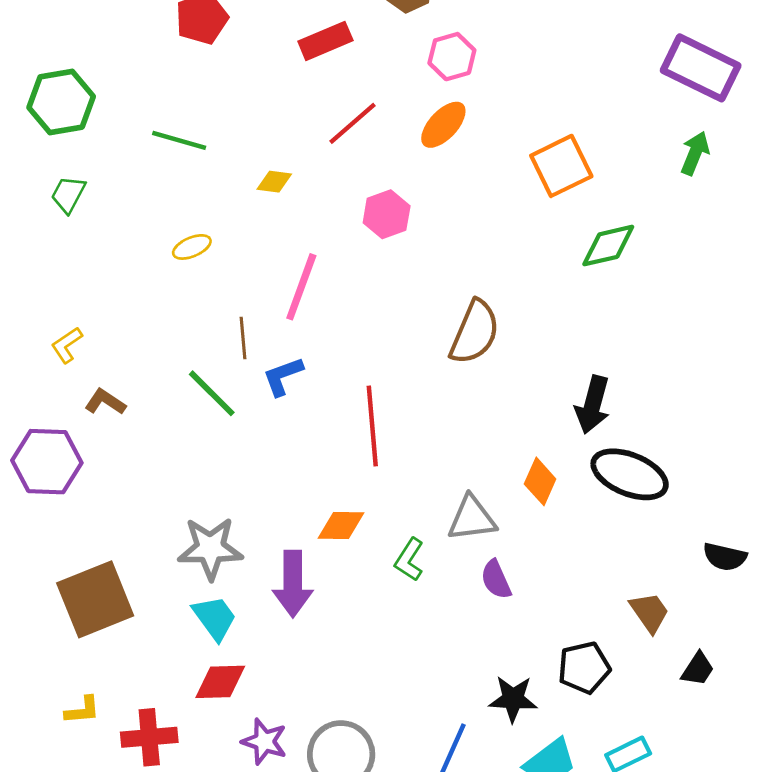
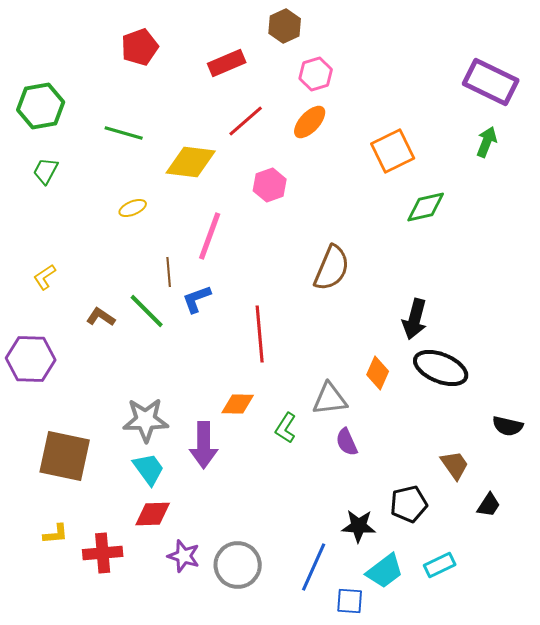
yellow diamond: (274, 182) -> (191, 162), size x2.0
brown L-shape: (105, 402) -> (101, 317), moved
brown square: (95, 599) -> (65, 456), turned 34

